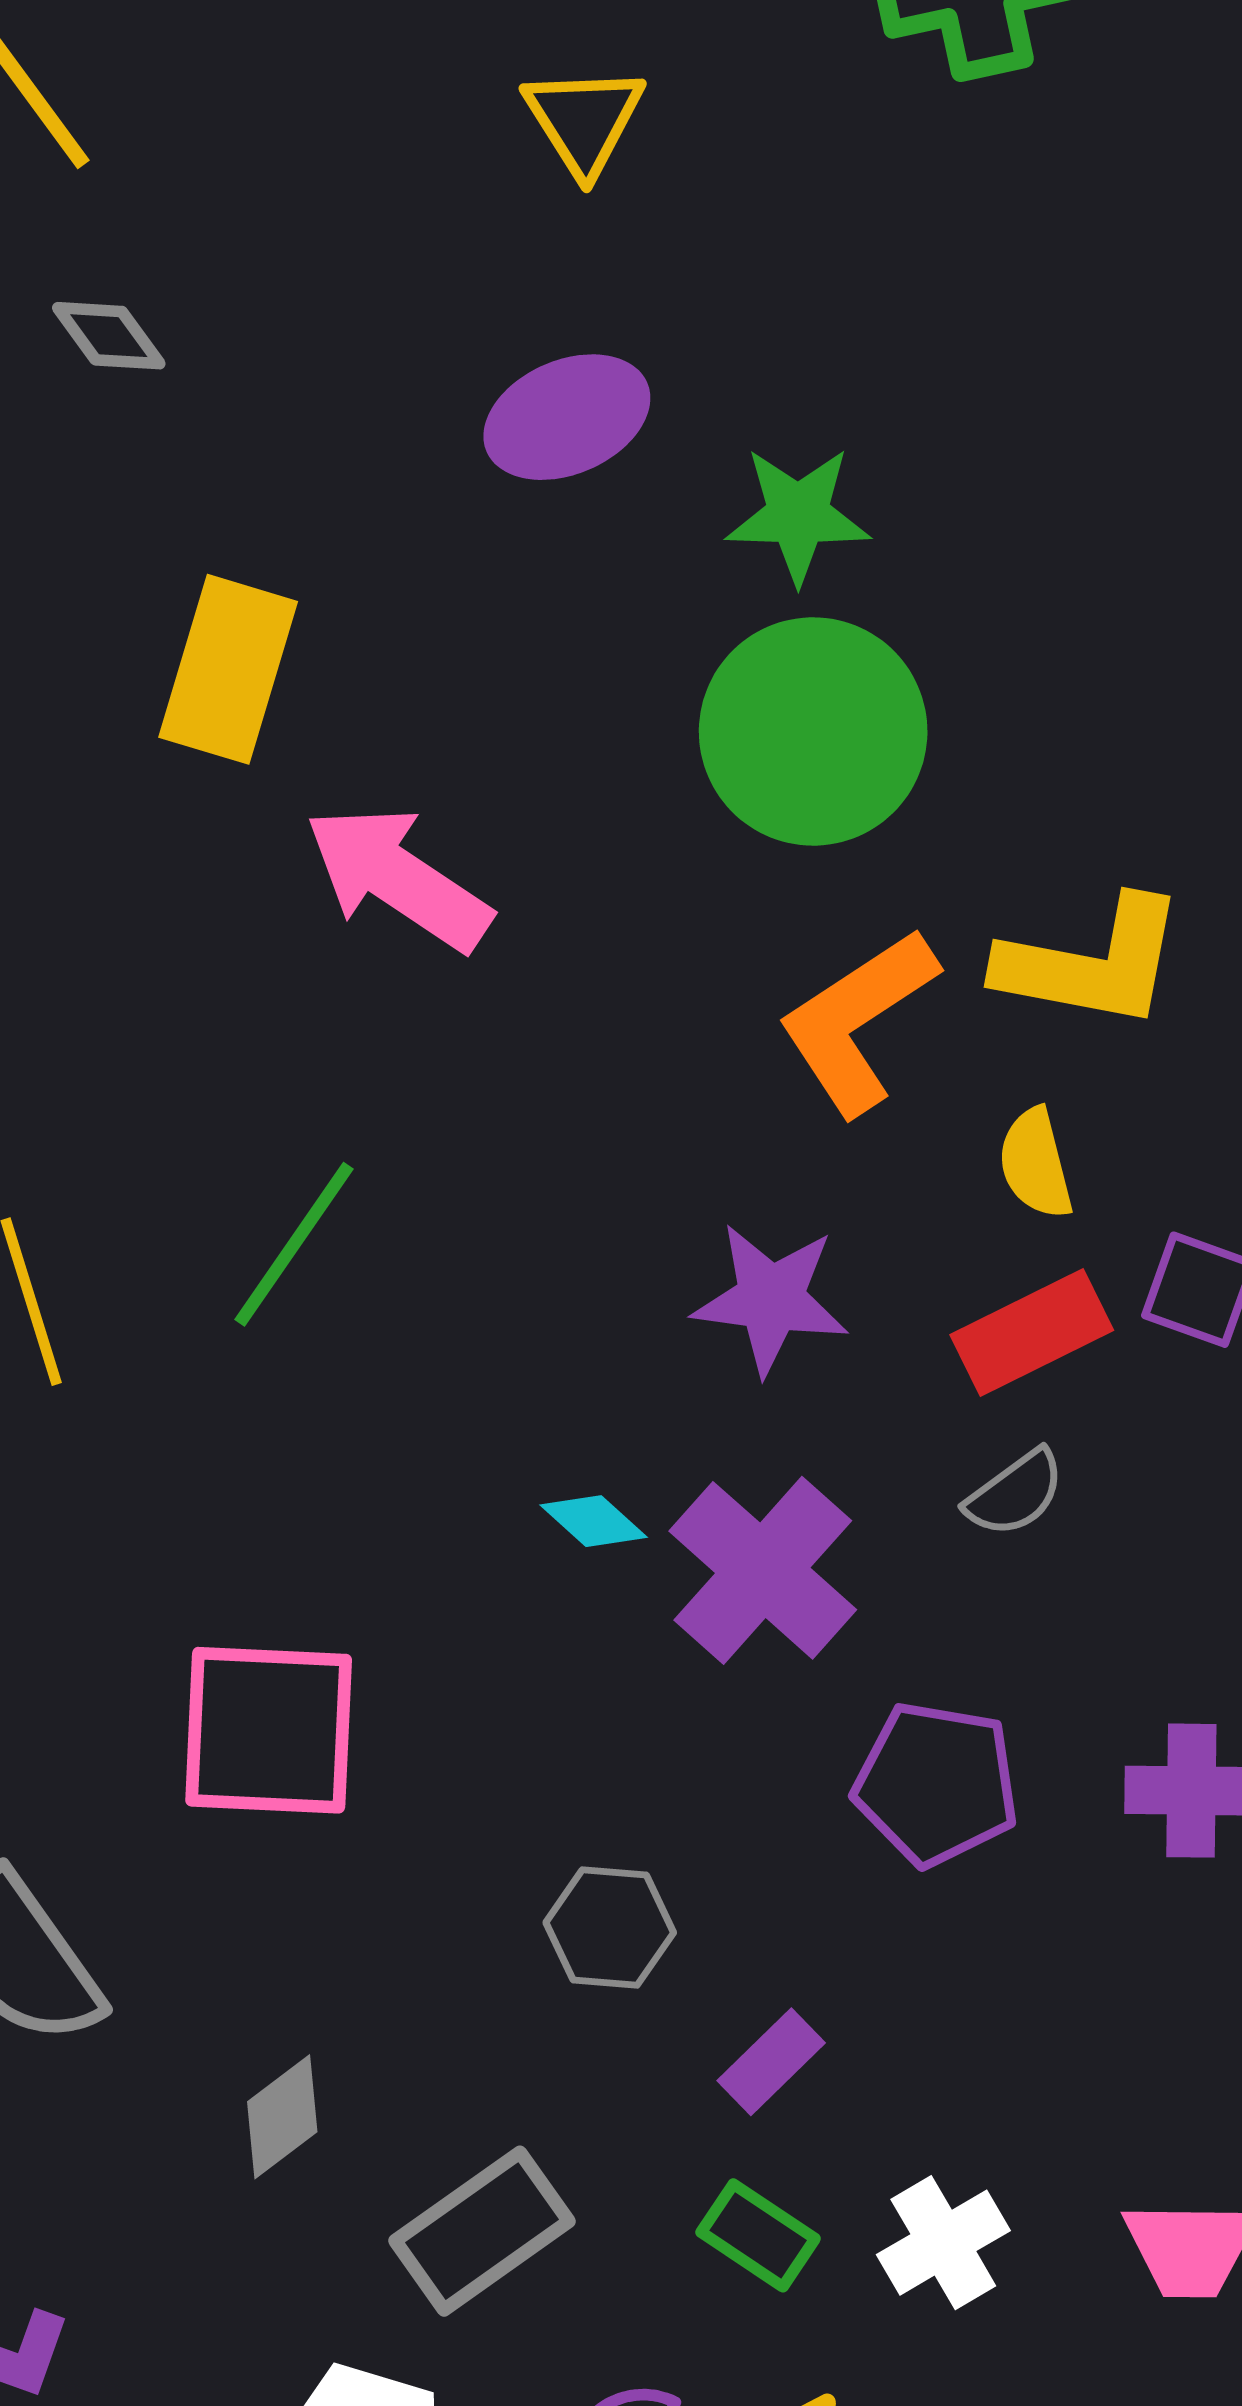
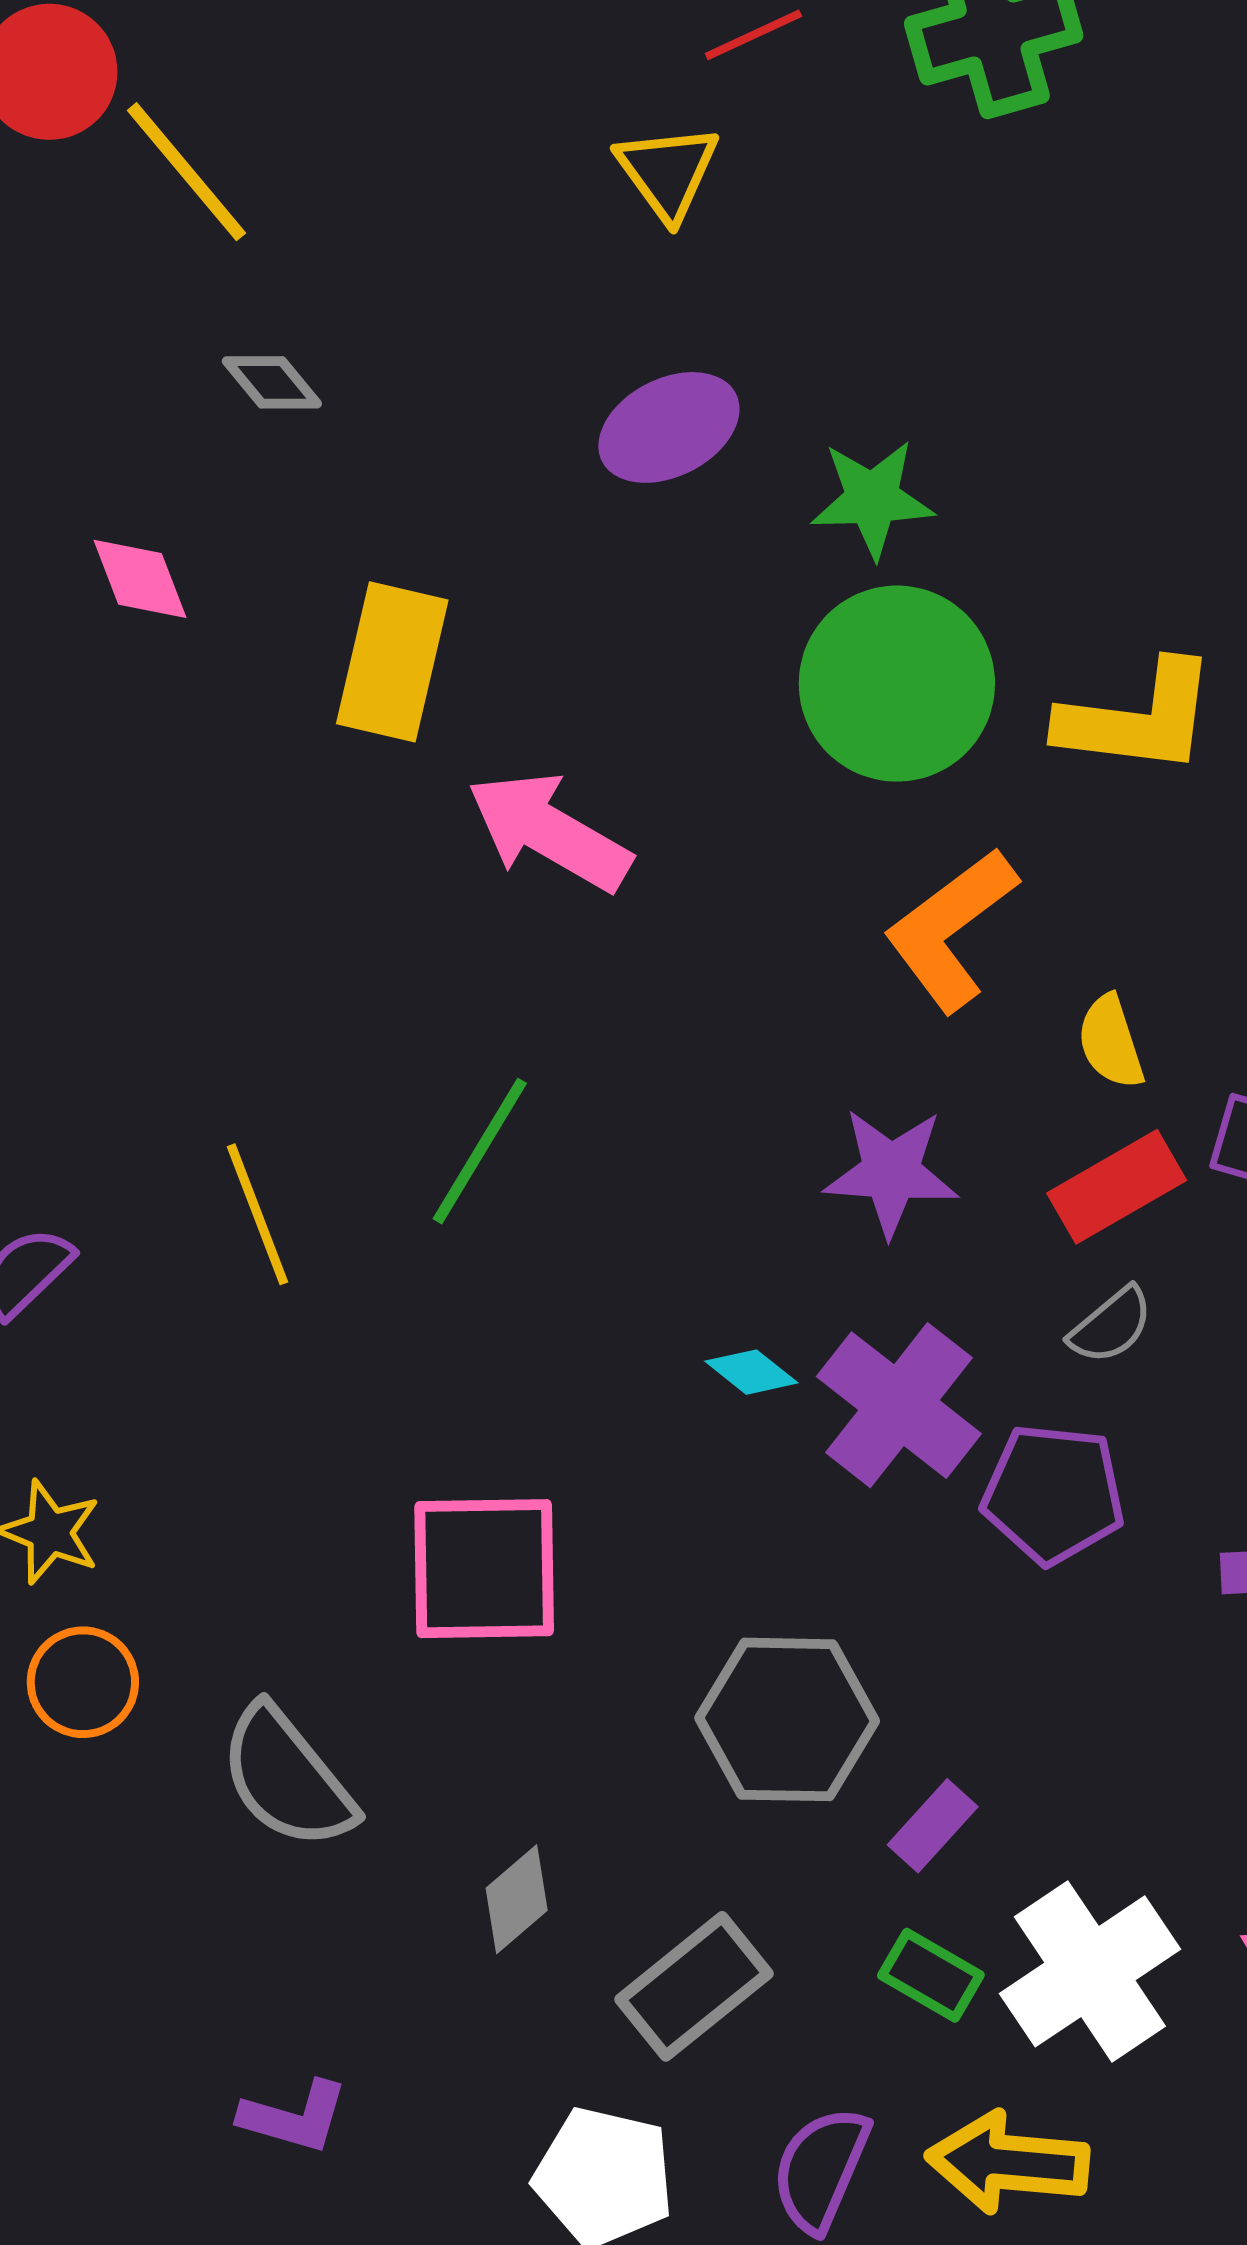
yellow L-shape: (1092, 963) -> (1138, 718), moved
purple pentagon: (936, 1784) -> (1053, 1494), moved
gray hexagon: (610, 1928) -> (787, 1719), size x1.6
white cross: (943, 2243) -> (1090, 1971), size x1.6

